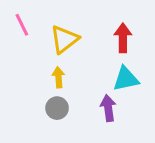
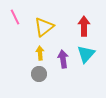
cyan triangle: (126, 79) -> (86, 54), turned -36
purple arrow: (108, 108) -> (63, 59), moved

